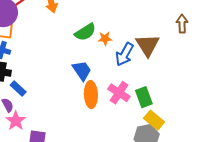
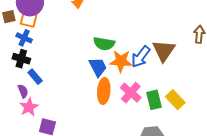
green semicircle: (85, 32) -> (104, 44), moved, turned 35
orange star: (105, 39) -> (121, 61), moved, size x1.6
yellow rectangle: (154, 120) -> (175, 100), moved

